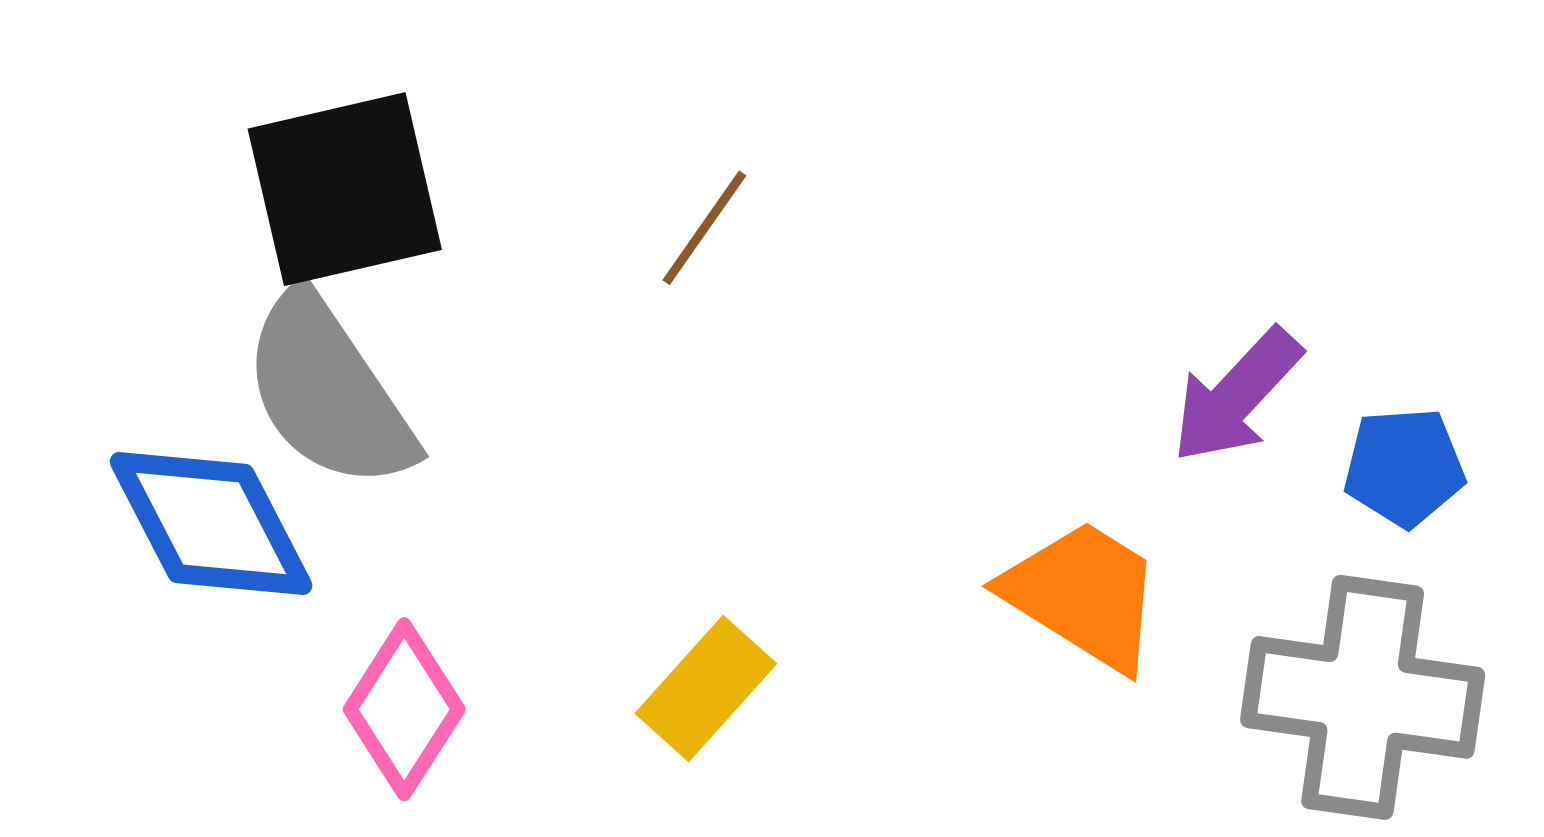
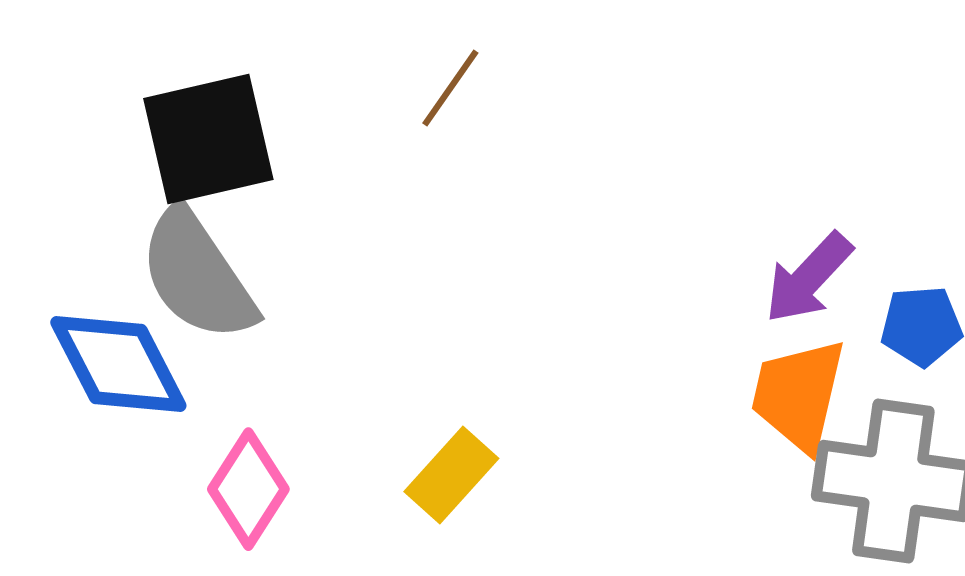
brown line: (704, 228) -> (450, 88), moved
orange trapezoid: (1083, 595) -> (798, 395), moved, turned -109

